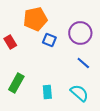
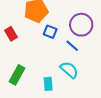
blue line: (83, 63) -> (72, 46), moved
cyan semicircle: (79, 93) -> (69, 70), moved

